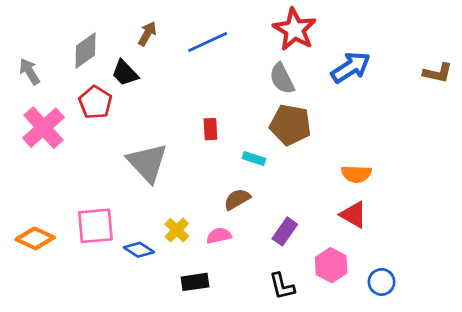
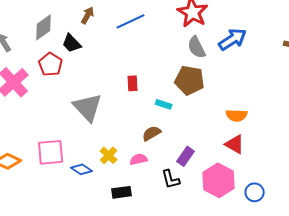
gray semicircle: (282, 79) -> (197, 47), moved
pink hexagon: (331, 265) -> (219, 180), size x1.4
black L-shape: (282, 286) -> (171, 179), moved

